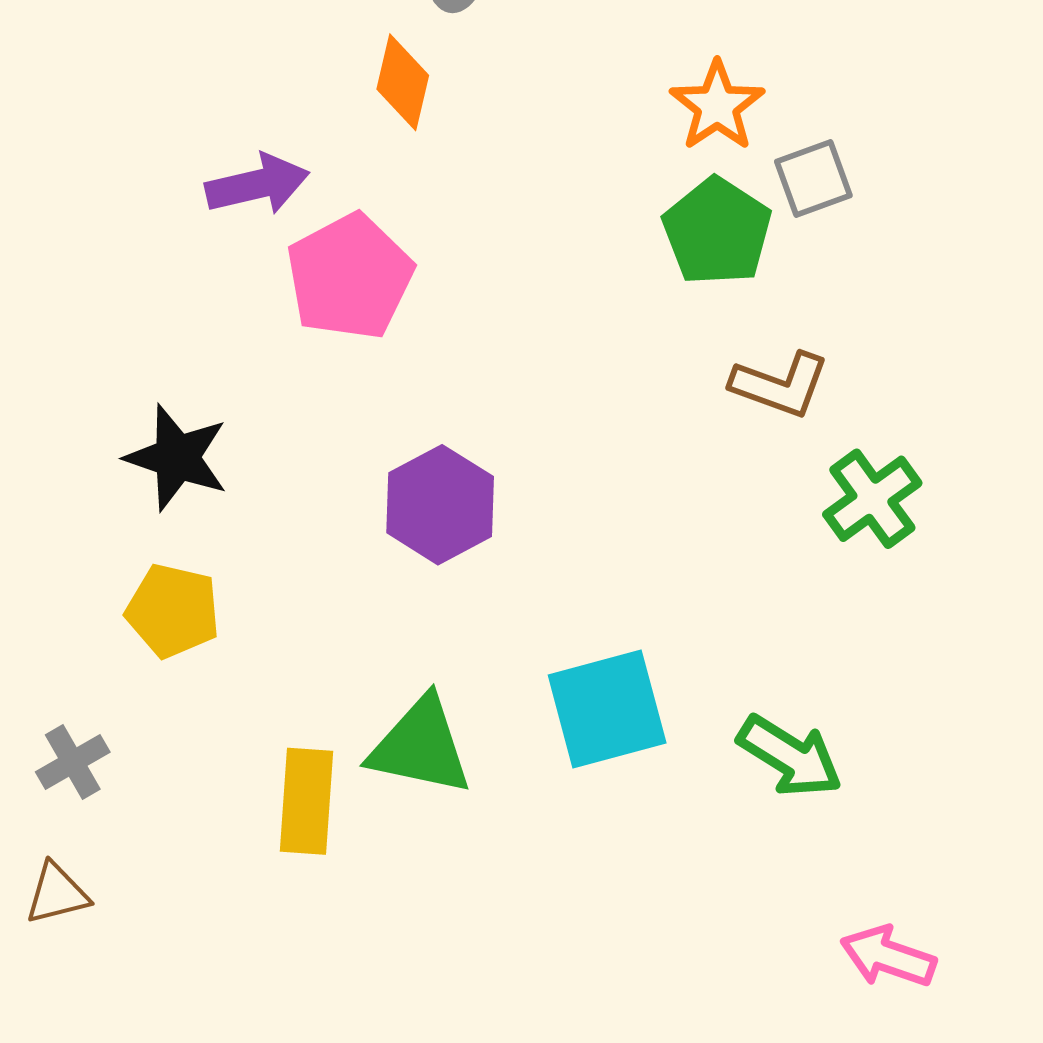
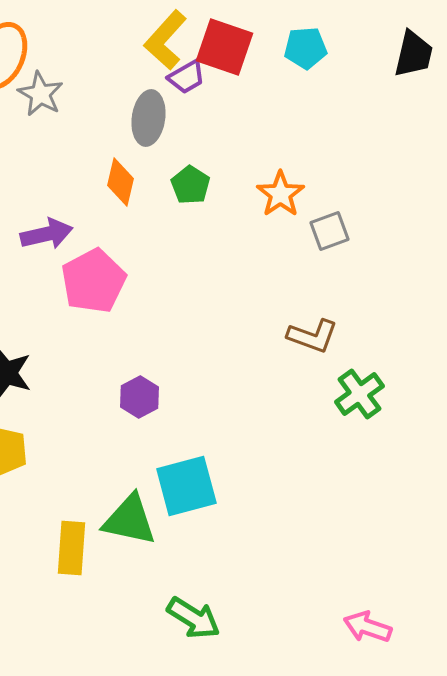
green pentagon: (717, 232) -> (190, 185), moved, size x0.7
purple hexagon: (440, 505) -> (139, 397), size x0.7
cyan square: (607, 709) -> (186, 486), moved
green arrow: (790, 756) -> (193, 618), moved

